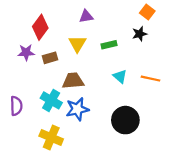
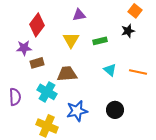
brown rectangle: (50, 58) -> (37, 63), moved
blue star: (77, 109) -> (77, 111), moved
black circle: (125, 120) -> (115, 110), size x0.7

